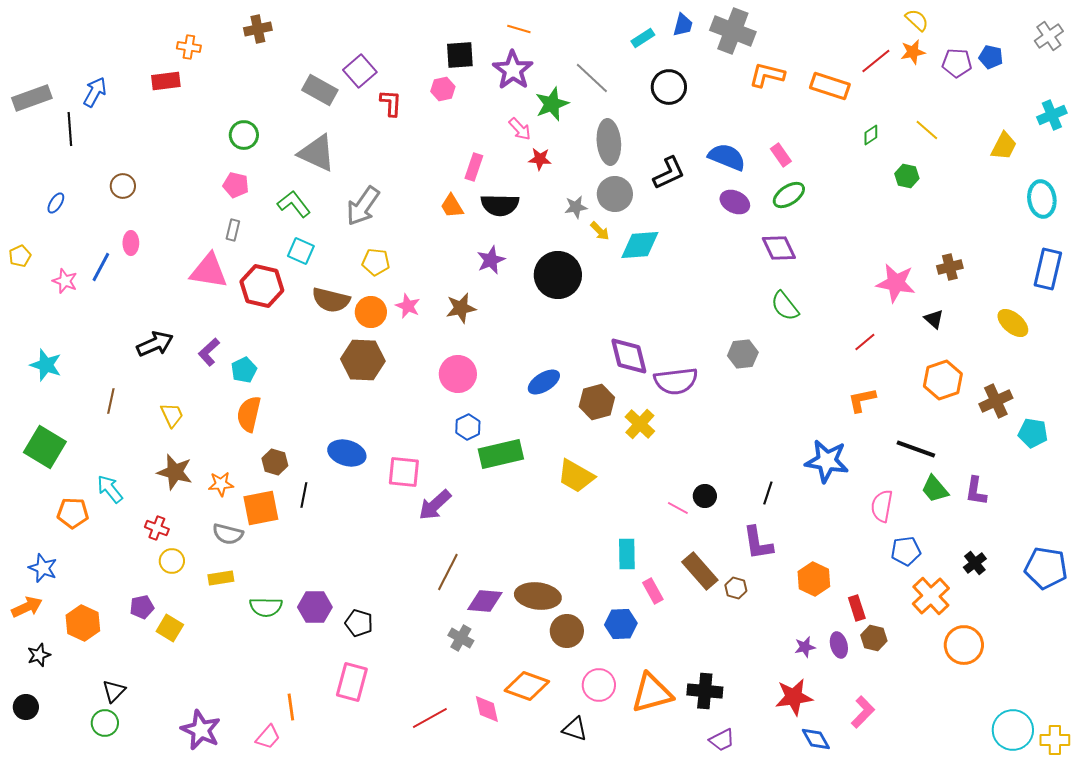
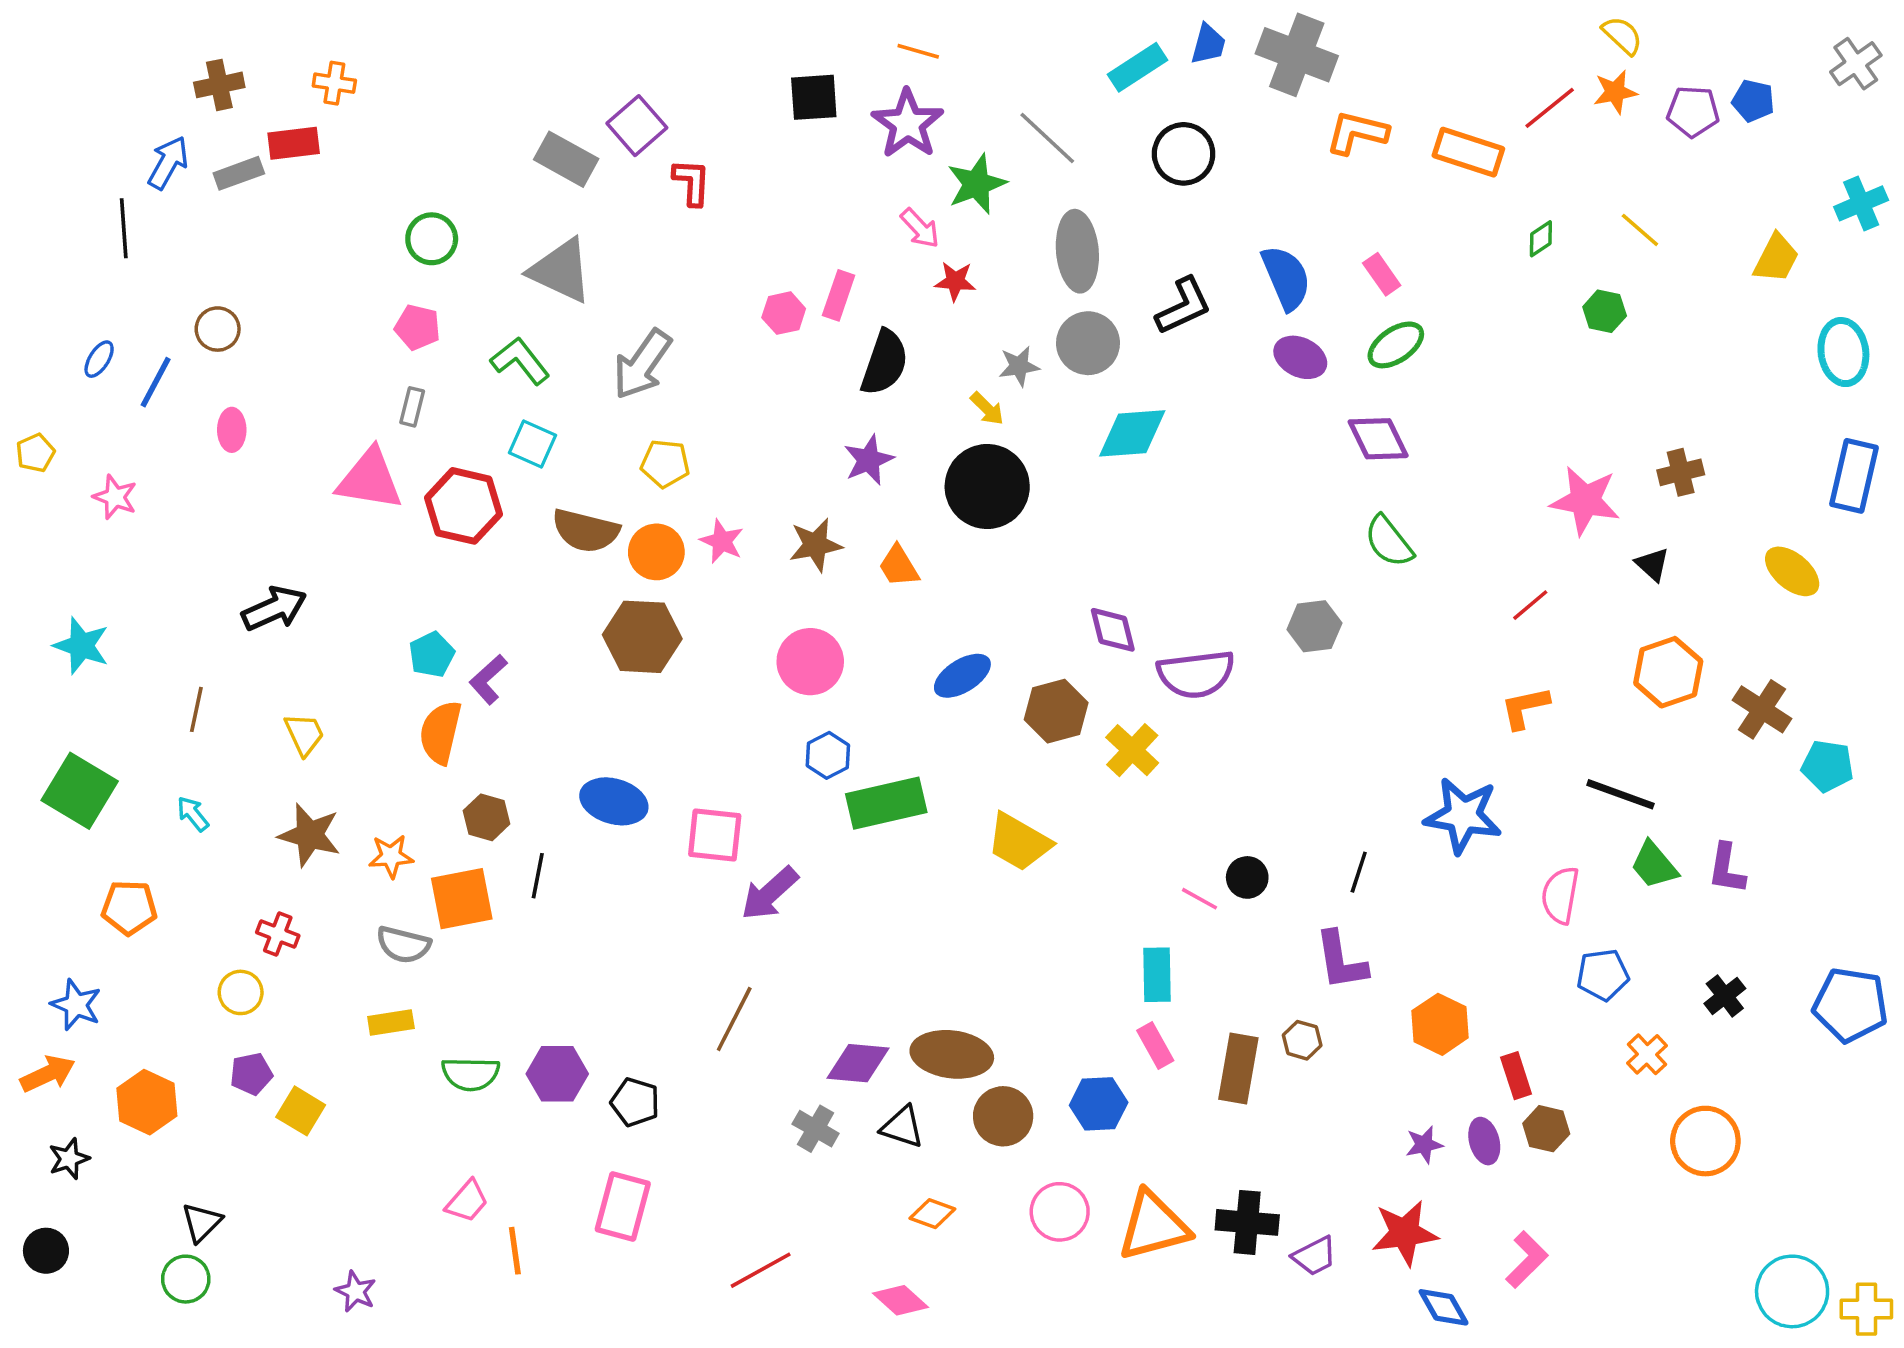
brown cross: (258, 29) -> (219, 85), moved
cyan rectangle: (643, 38) -> (1138, 67), size x1.4
pink hexagon: (443, 89) -> (784, 313), moved
gray rectangle: (32, 98) -> (239, 173), moved, size x0.7
blue semicircle: (727, 157) -> (1286, 278), turned 45
black semicircle: (500, 205) -> (885, 363), turned -72
orange trapezoid: (452, 206) -> (899, 566), moved
yellow arrow: (600, 231) -> (987, 409), moved
blue line: (101, 267) -> (156, 382), moved
purple L-shape: (209, 352) -> (488, 679), moved
purple diamond: (629, 356) -> (1113, 630), size x0.7
brown cross: (996, 401) -> (1762, 709), turned -32
cyan arrow: (110, 489) -> (193, 814), moved, size x0.7
cyan rectangle: (627, 554) -> (1157, 975), moved
yellow circle: (172, 561) -> (241, 992), moved
brown rectangle: (700, 571) -> (1238, 1069), moved, turned 51
brown line: (448, 572) -> (734, 1019), moved
orange cross: (931, 596) -> (1647, 1054), size x0.6
orange diamond: (527, 686) -> (932, 1214), size x0.6
pink diamond: (487, 709) -> (900, 1300), moved, turned -36
black triangle: (575, 729) -> (902, 1127), moved
purple star: (201, 730) -> (356, 1291), size x0.6
pink trapezoid: (268, 737) -> (467, 1201), moved
purple trapezoid: (722, 740) -> (1314, 1256), moved

